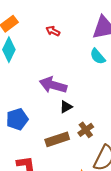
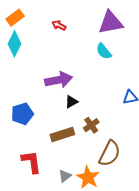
purple arrow: (53, 85) -> (59, 80), turned 152

